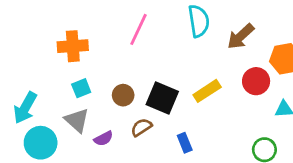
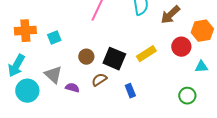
orange cross: (73, 46) -> (25, 31), moved
cyan square: (81, 88) -> (54, 38), moved
purple semicircle: (104, 139) -> (72, 88), turned -136

